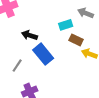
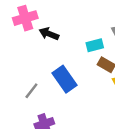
black arrow: (29, 35) -> (49, 34), moved

